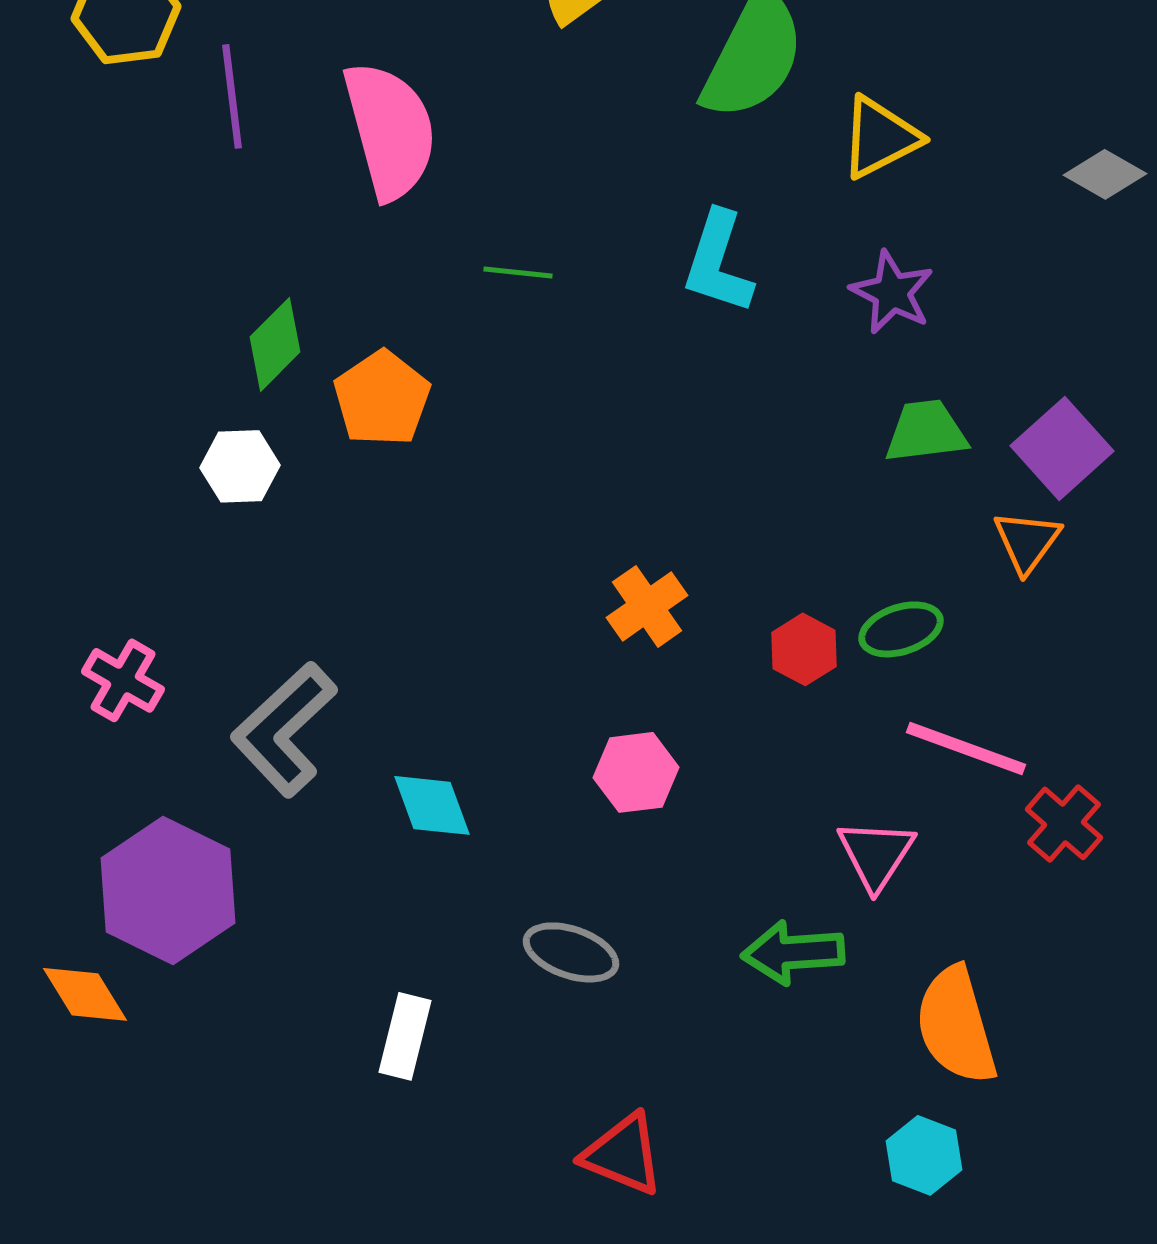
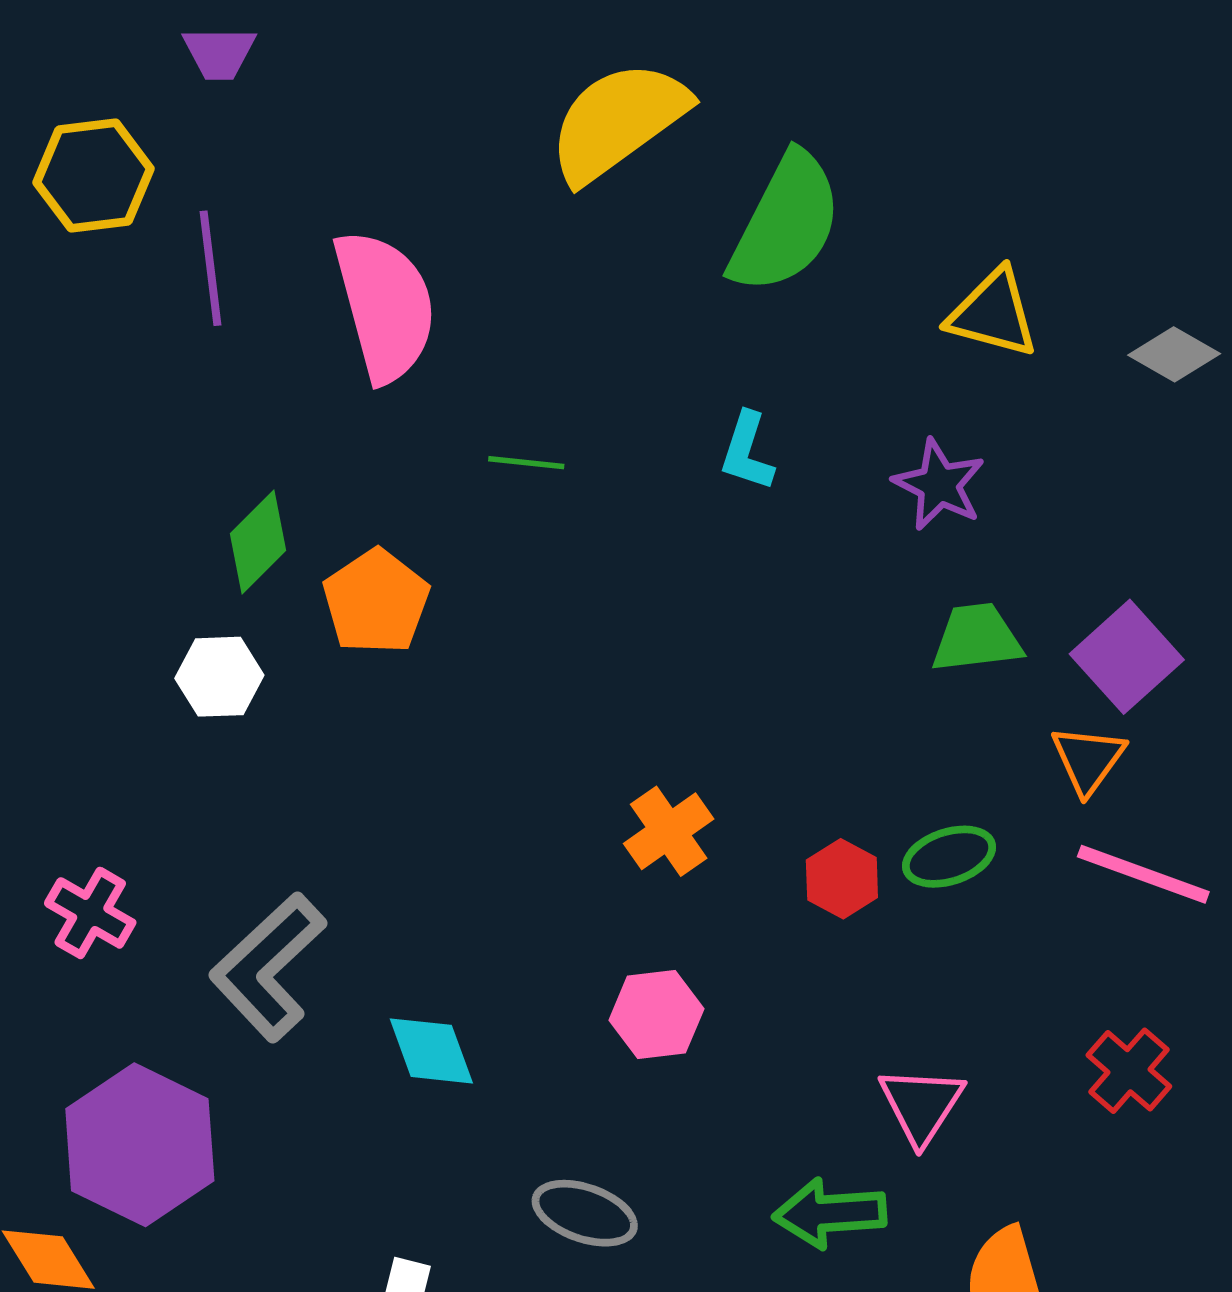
yellow triangle: (880, 137) -> (993, 314), moved, turned 42
cyan L-shape: (718, 262) -> (747, 451), size x0.7
pink line: (966, 748) -> (1143, 874), moved

